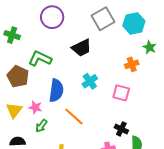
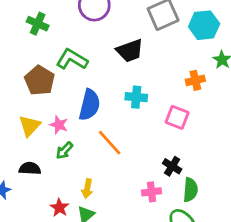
cyan cross: (90, 81) -> (136, 97), turned 35

